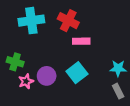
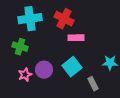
green cross: (15, 62) -> (20, 47), moved
gray rectangle: (118, 91) -> (93, 84), moved

